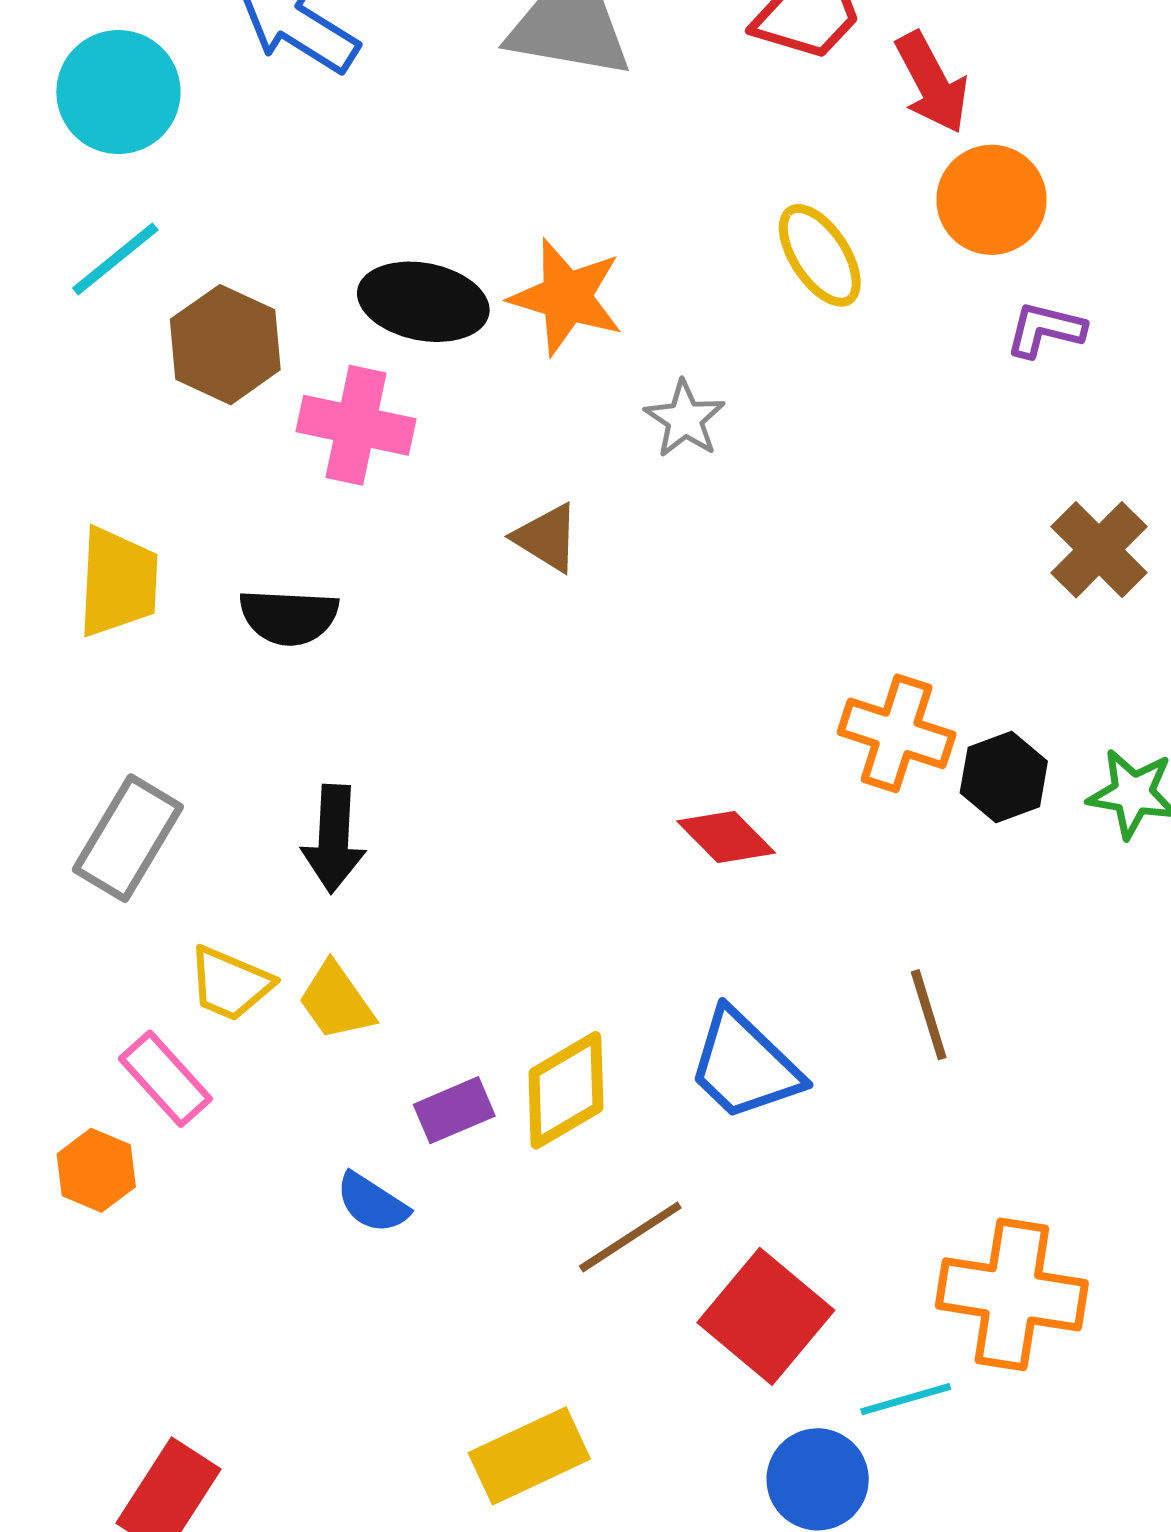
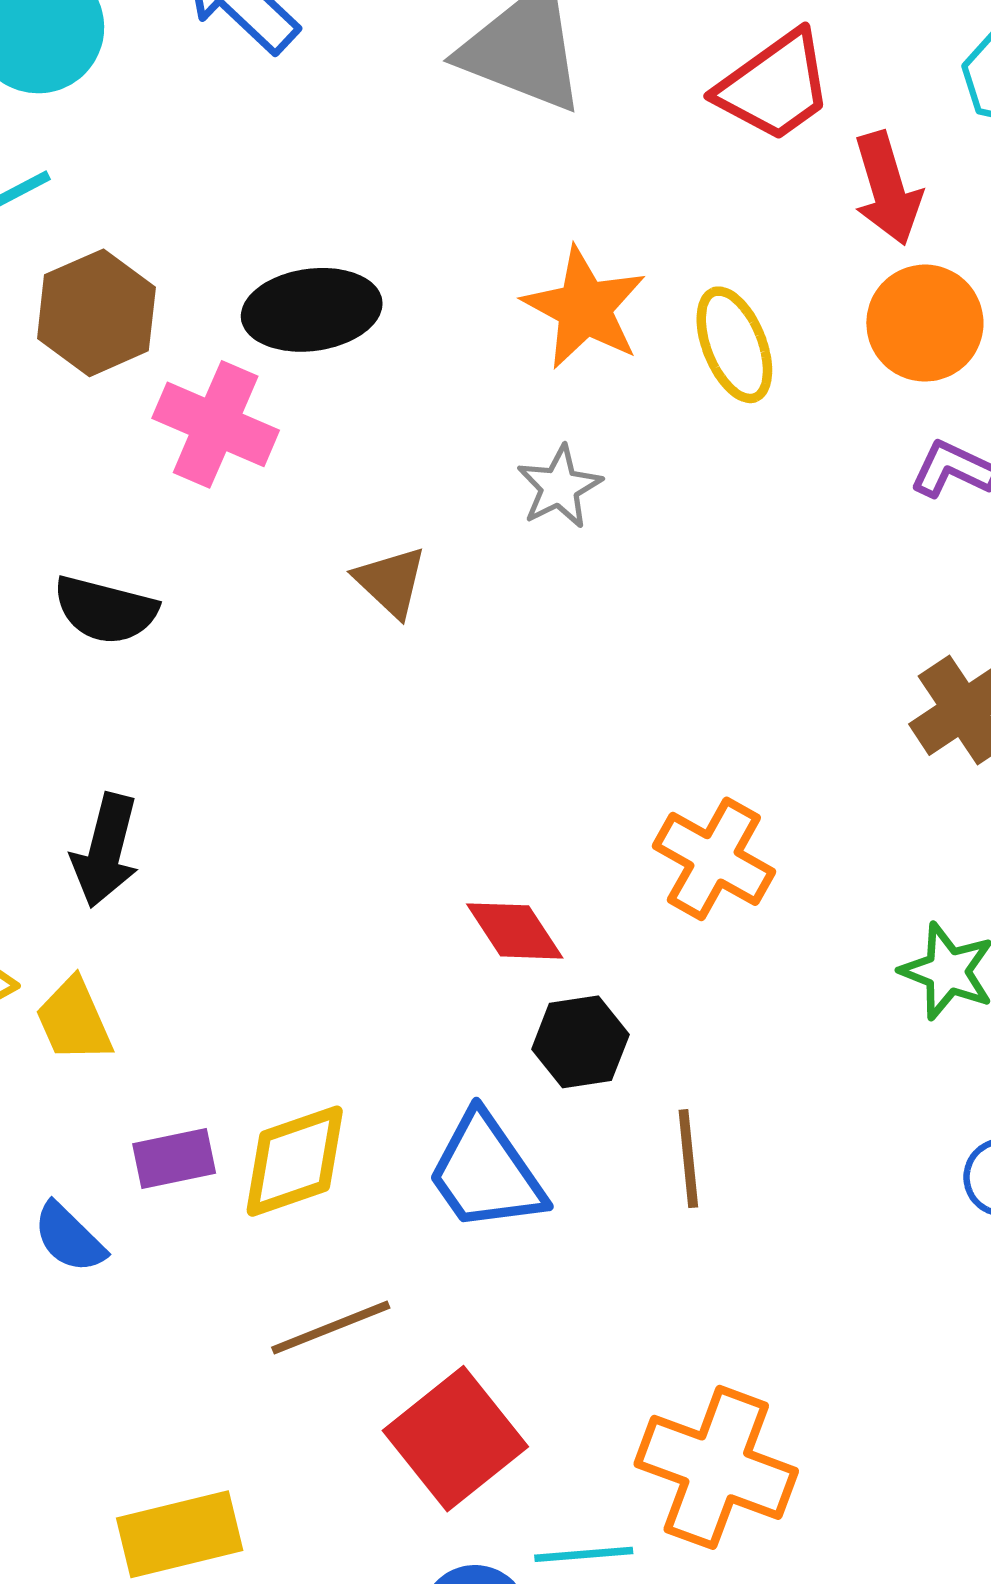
orange star: (566, 297) -> (584, 308), moved
black ellipse: (423, 302) -> (312, 310), turned -30
black hexagon: (1004, 777) -> (580, 1042), moved

